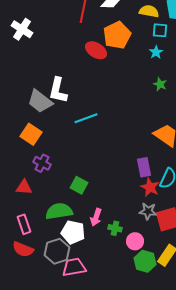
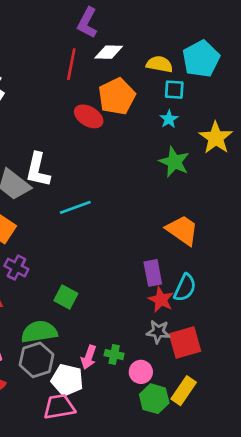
green star: (160, 84) -> (174, 162), size x1.6
pink arrow: (96, 217) -> (89, 357), moved
white pentagon: (73, 232) -> (67, 380), moved
gray hexagon: (57, 251) -> (36, 360), moved

